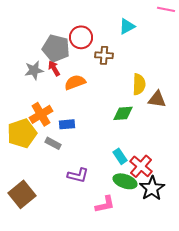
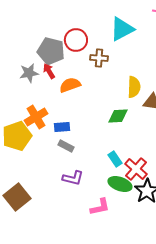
cyan triangle: (127, 26) -> (122, 29), size x1.5
gray rectangle: (53, 143) -> (66, 146), moved

